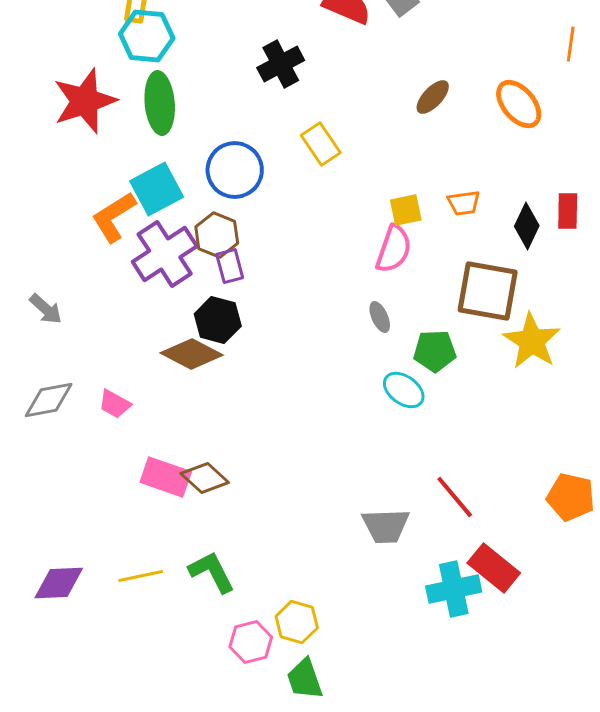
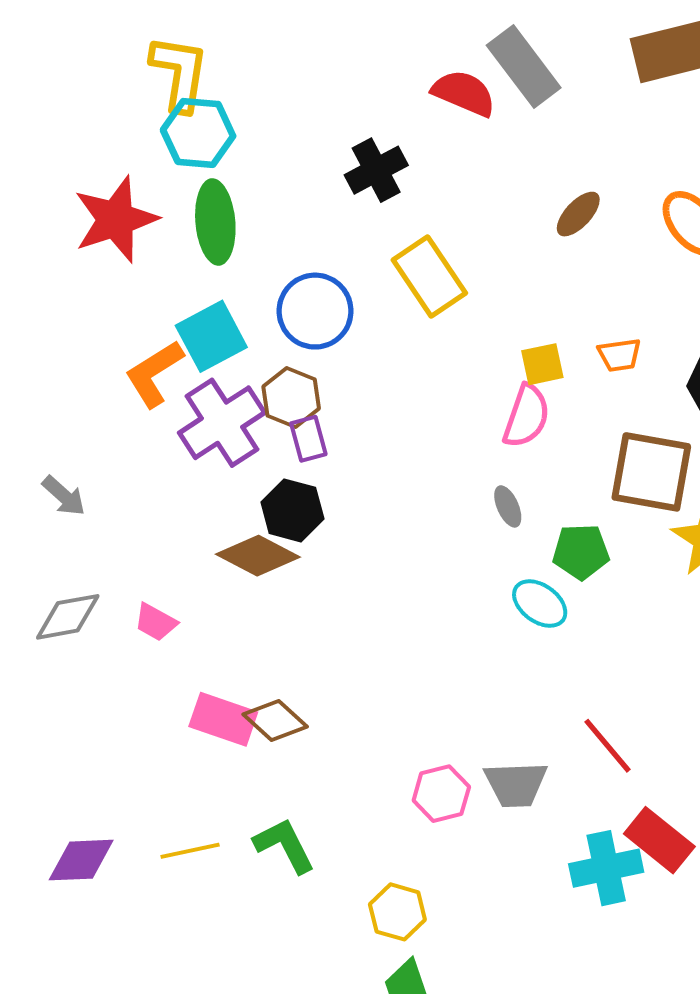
yellow rectangle: (321, 144) -> (429, 276), size x1.4
pink hexagon: (251, 642) -> (441, 794), moved

